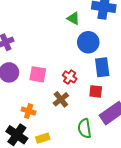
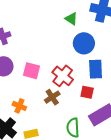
red cross: (70, 77) -> (63, 76), size x1.5

